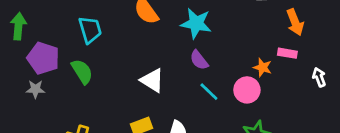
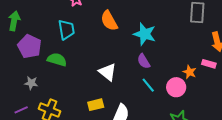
green semicircle: (82, 72) -> (57, 60), turned -48
gray star: (35, 89) -> (31, 83), moved

